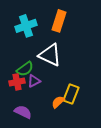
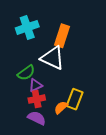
orange rectangle: (59, 21) -> (62, 36), moved
red cross: (17, 82) -> (37, 99), moved
purple semicircle: (23, 112) -> (37, 118), moved

